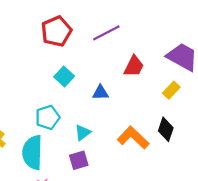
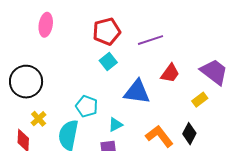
cyan square: (64, 76) -> (108, 62), moved
blue triangle: (100, 93) -> (137, 92), size x1.8
cyan pentagon: (48, 117) -> (87, 106), turned 30

